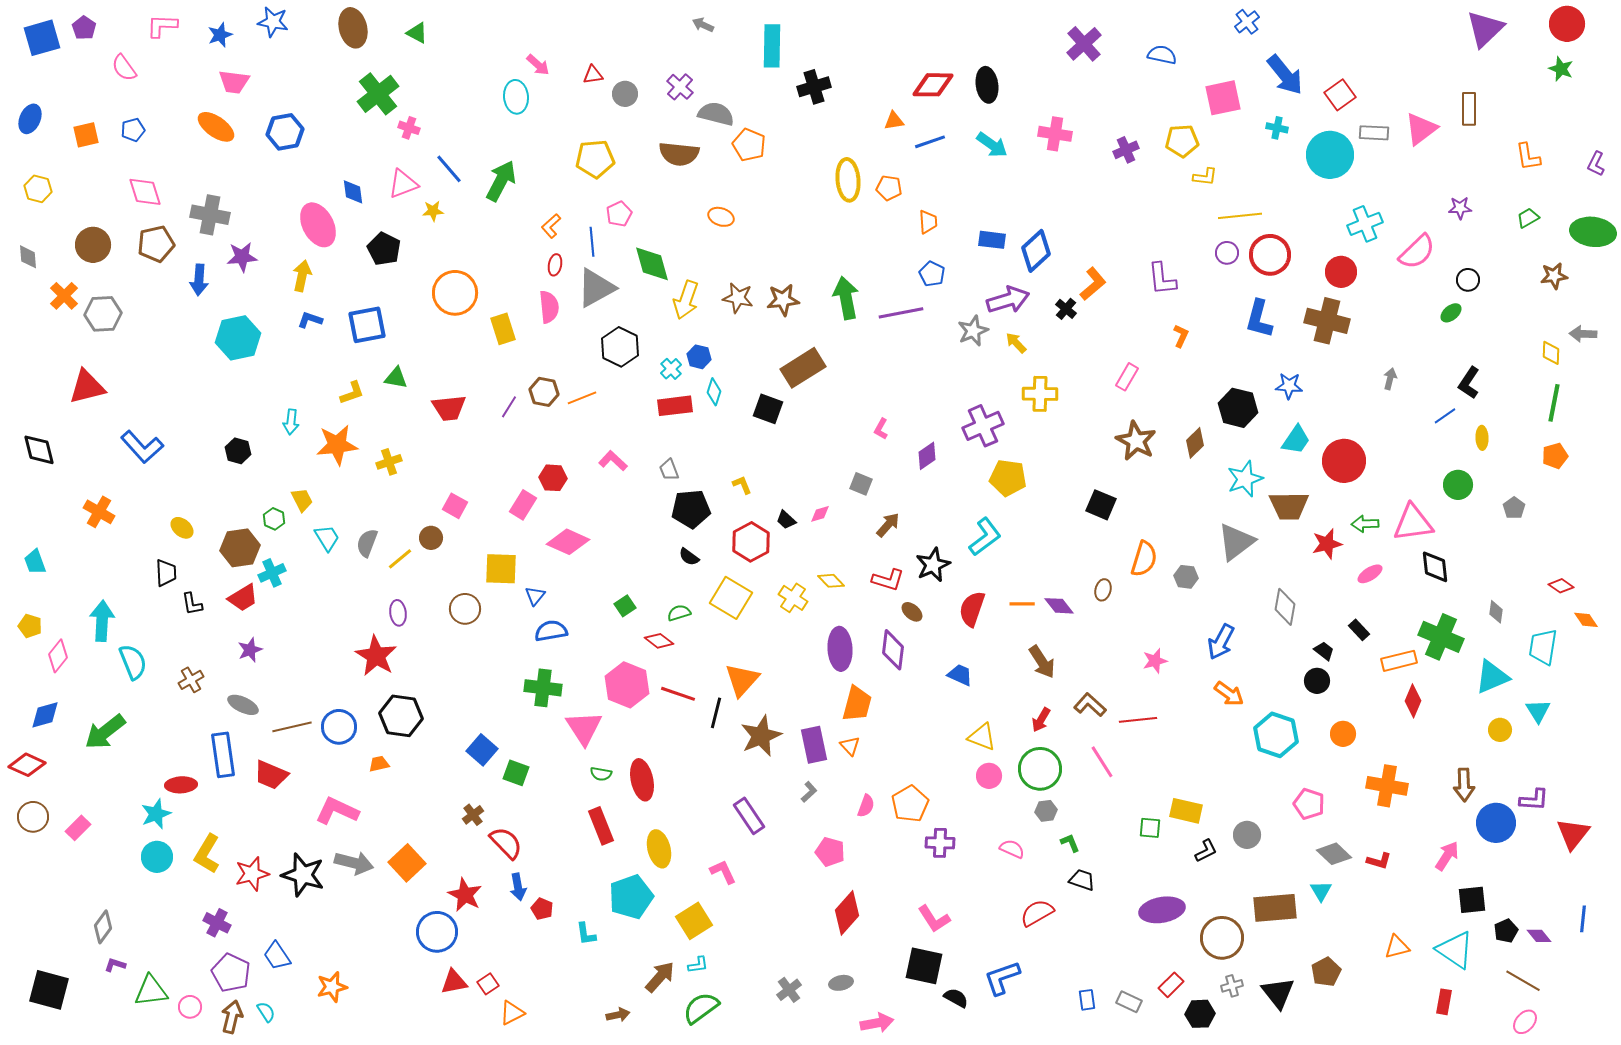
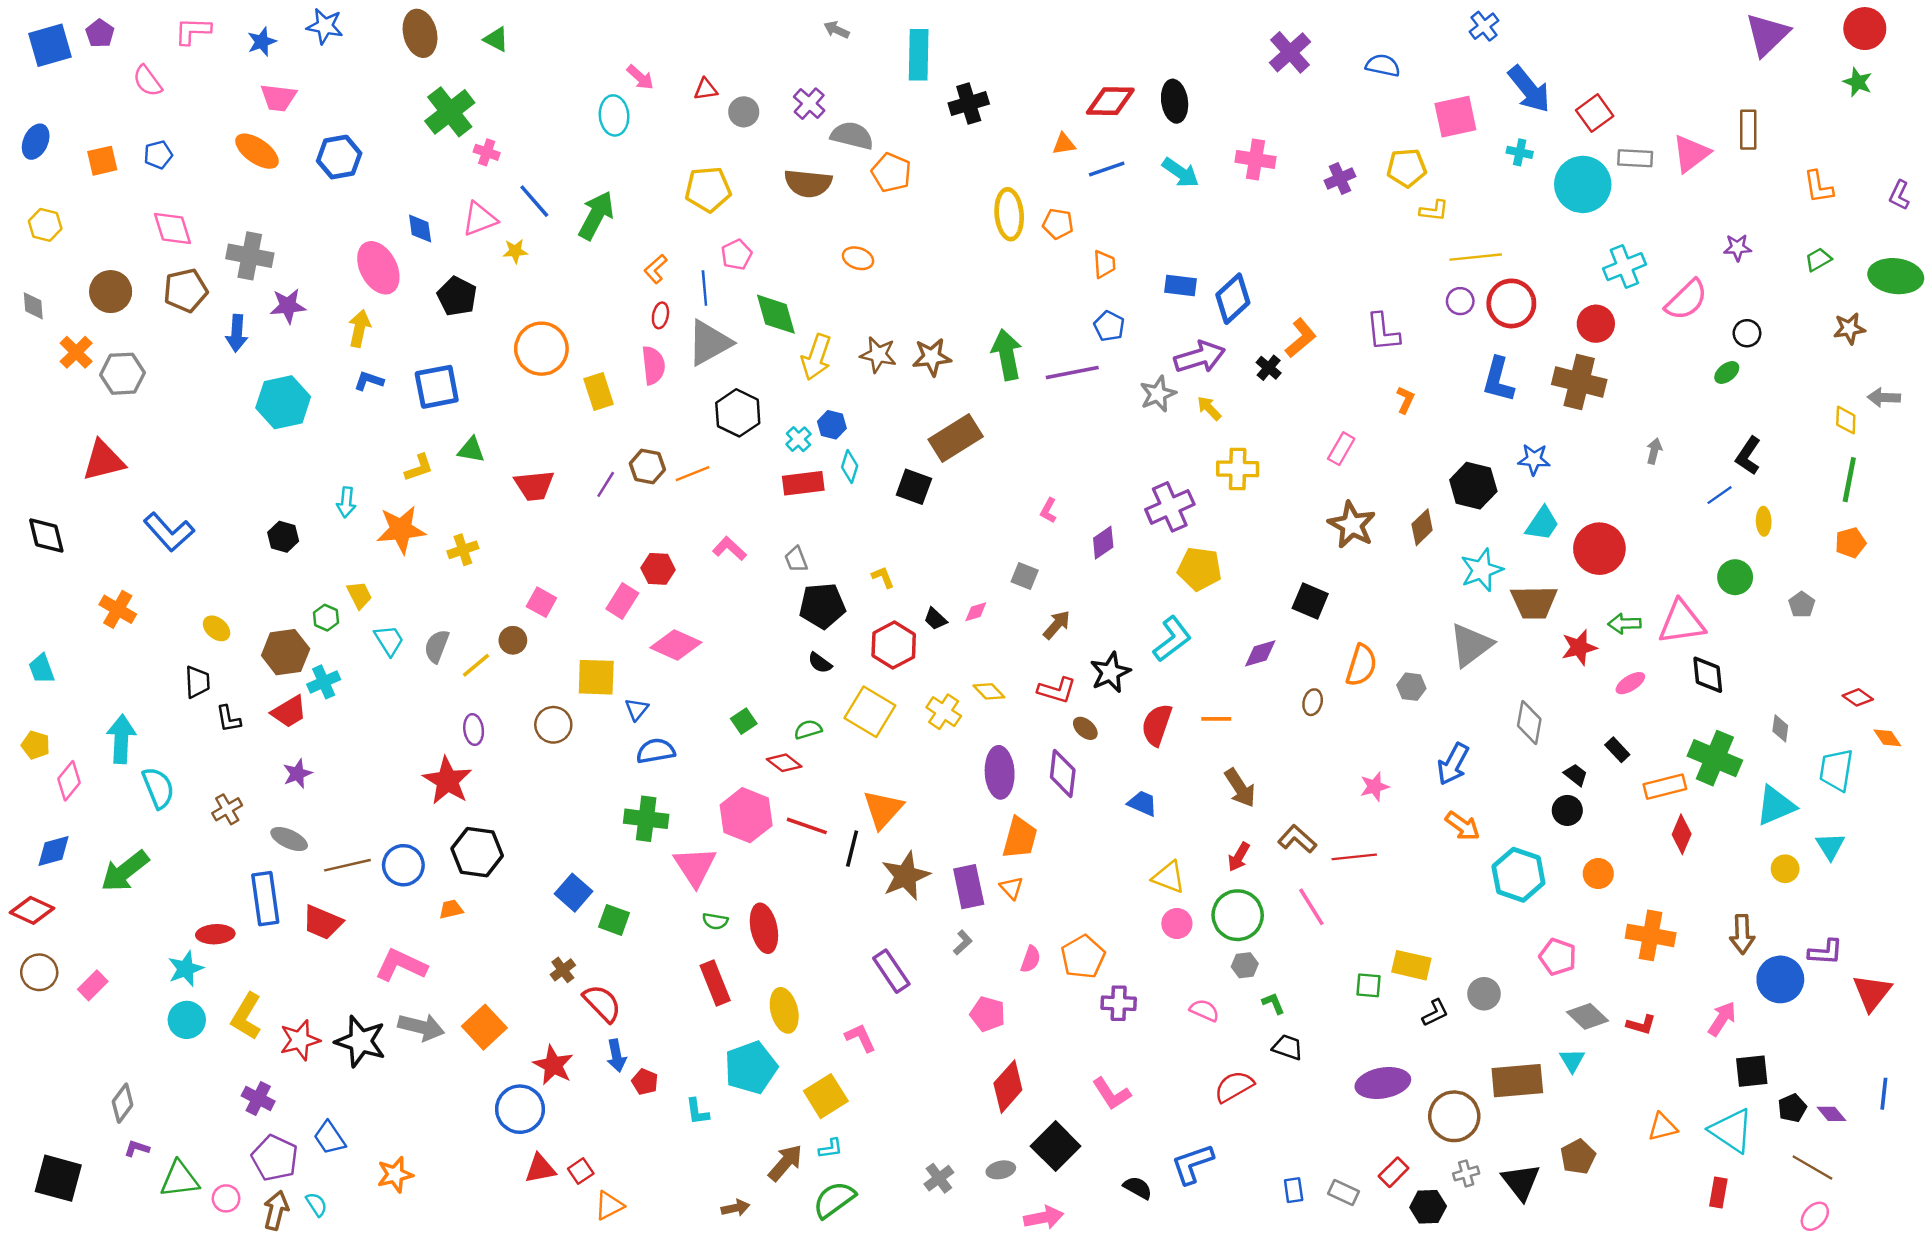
purple diamond: (1059, 606) -> (1260, 653), moved, turned -68
black square: (924, 966) -> (1056, 1146), moved, turned 33

